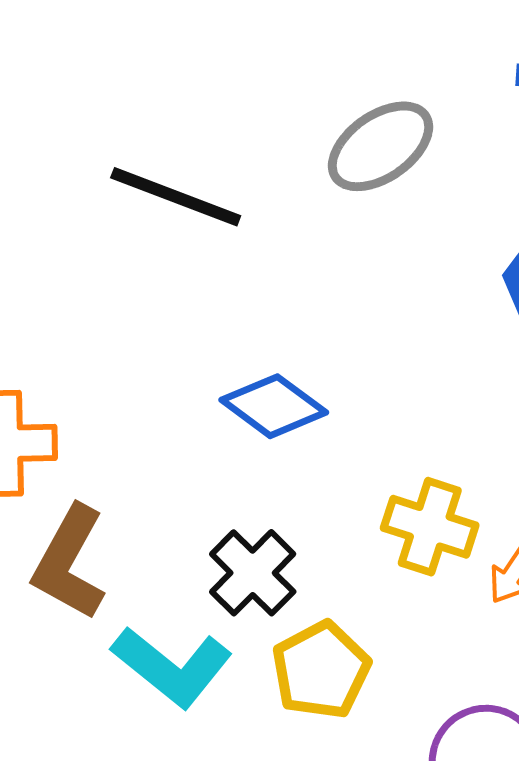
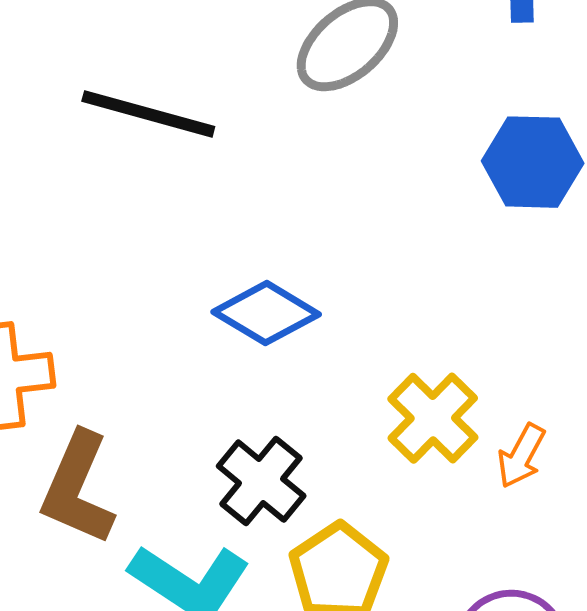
yellow cross: (430, 527) -> (433, 418), turned 32

